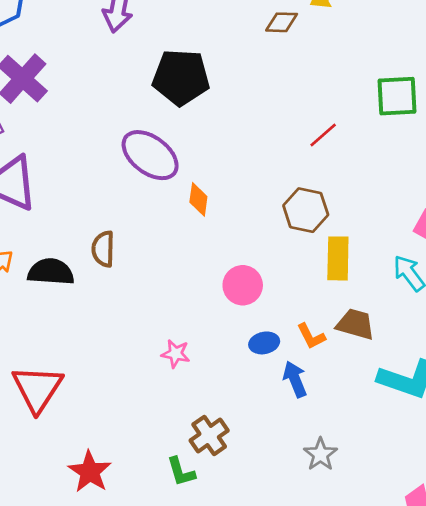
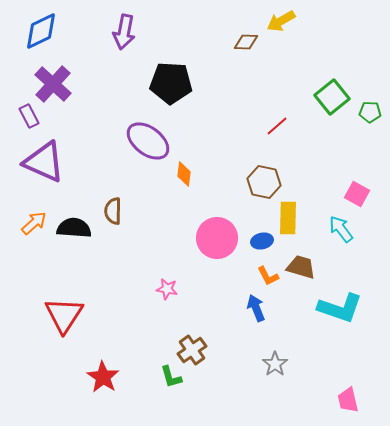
green square: (397, 96) -> (332, 97), turned -36
pink circle: (243, 285) -> (217, 238), size x1.4
blue ellipse: (264, 343) -> (262, 241), moved

